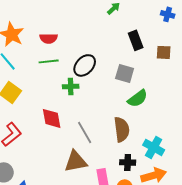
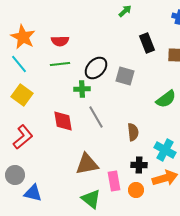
gray square: (125, 73) -> (125, 76), moved
green semicircle: (138, 98) -> (166, 99), moved
brown semicircle: (122, 129) -> (133, 132), size x0.7
gray line: (85, 132) -> (96, 117), moved

